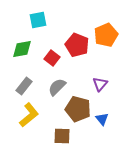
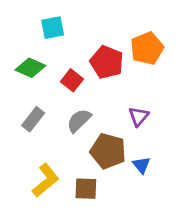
green diamond: (22, 49) -> (30, 68), turned 35
yellow L-shape: (29, 115) -> (46, 180), moved

